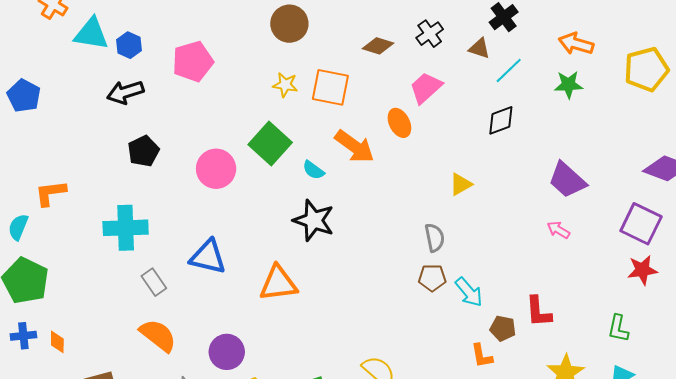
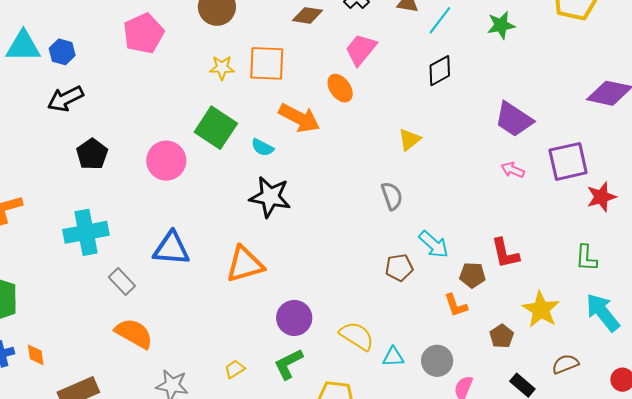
pink pentagon: (193, 61) -> (144, 33), moved
purple square: (641, 224) -> (568, 161), moved, turned -30
brown pentagon: (432, 278) -> (399, 268), moved
purple circle: (227, 352) -> (294, 318), moved

